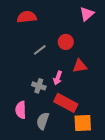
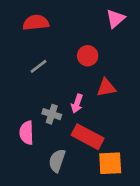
gray line: (40, 50) -> (38, 66), moved
pink semicircle: (21, 110) -> (27, 133), moved

